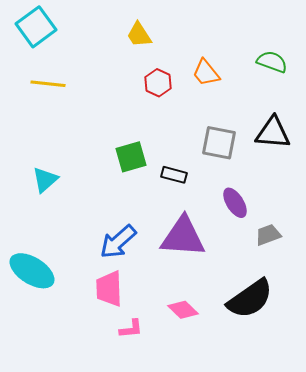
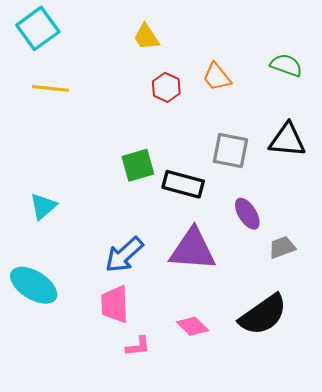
black rectangle: (174, 175) -> (183, 184), size x1.5
cyan triangle: (45, 180) -> (43, 206), moved

